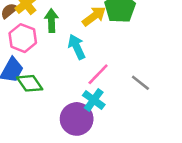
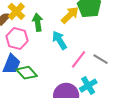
gray line: (140, 83) -> (101, 59), moved
cyan cross: (94, 100) -> (88, 86), moved, turned 30

